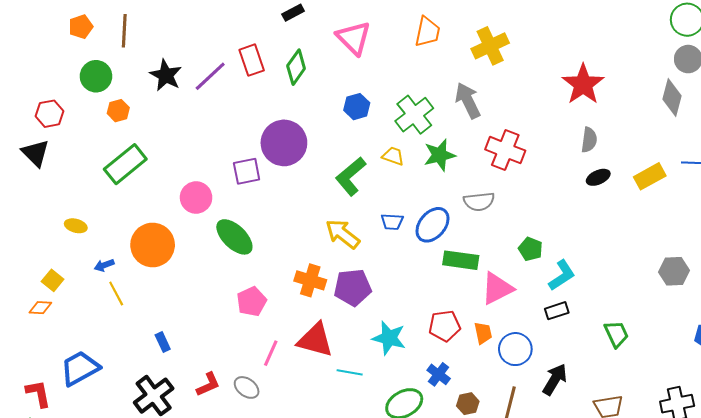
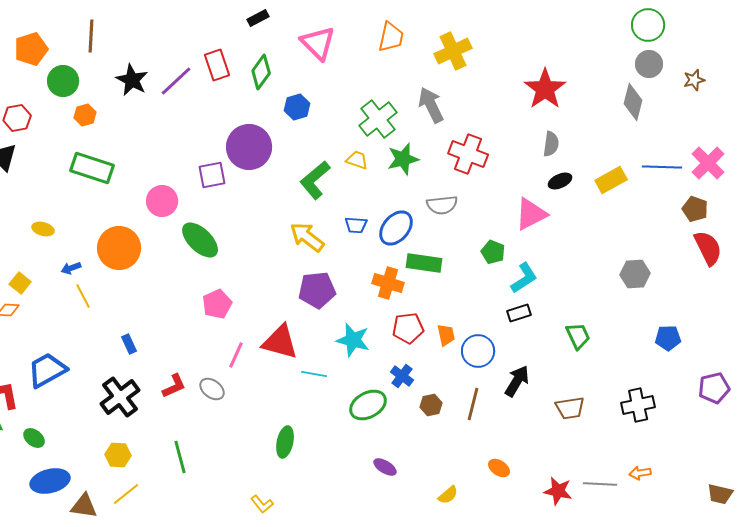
orange pentagon: (81, 27) -> (31, 49), moved, size x1.4
blue hexagon: (357, 107) -> (297, 107), moved
green rectangle: (125, 164) -> (92, 168), turned 57
orange cross: (310, 280) -> (388, 283), moved
pink triangle: (497, 288) -> (531, 214), moved

